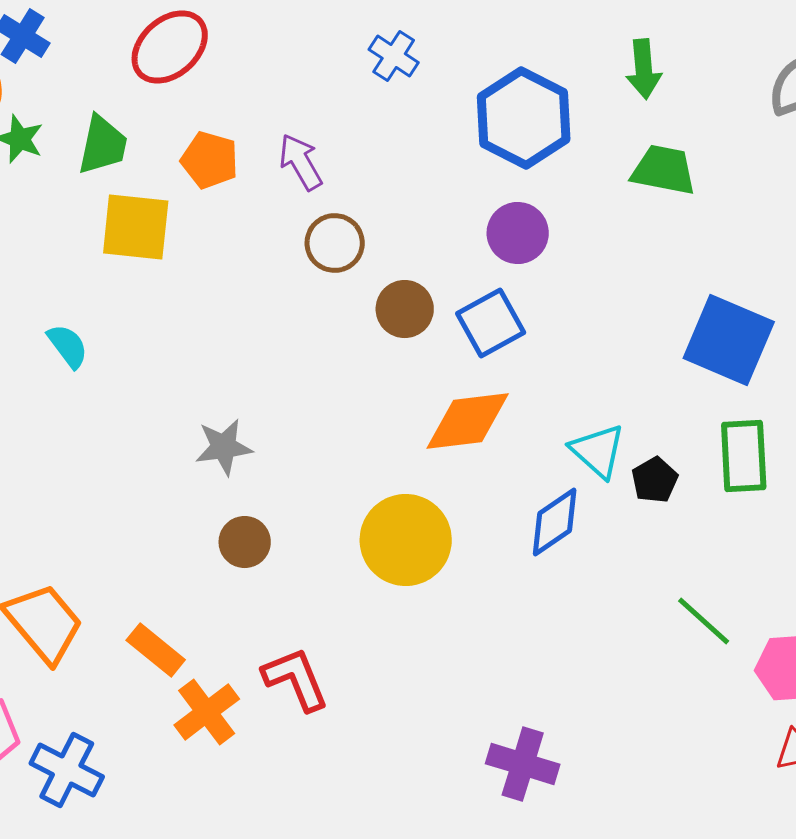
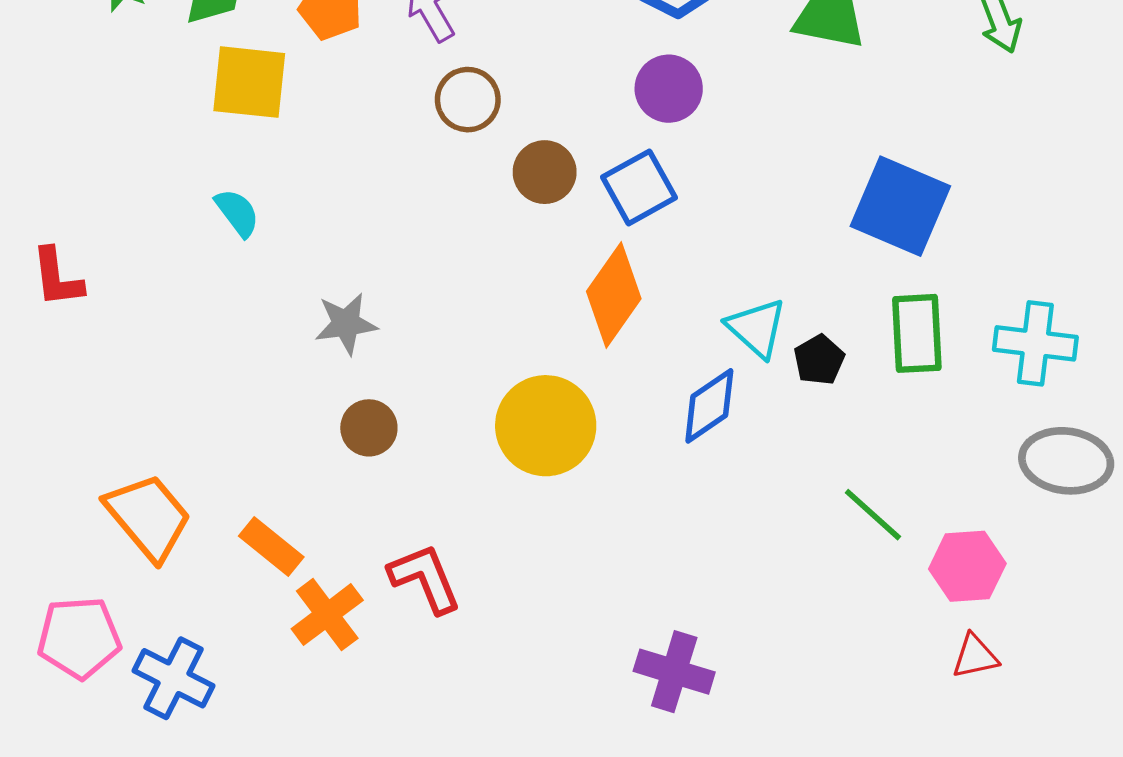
cyan semicircle: (68, 346) -> (237, 213), moved
orange diamond: (468, 421) -> (614, 295), turned -48

